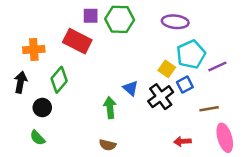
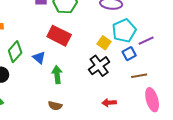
red rectangle: (77, 41) -> (59, 36), moved
blue square: (185, 85) -> (129, 54), moved
blue triangle: (130, 88) -> (39, 58), moved
red arrow: (182, 141) -> (109, 103), moved

